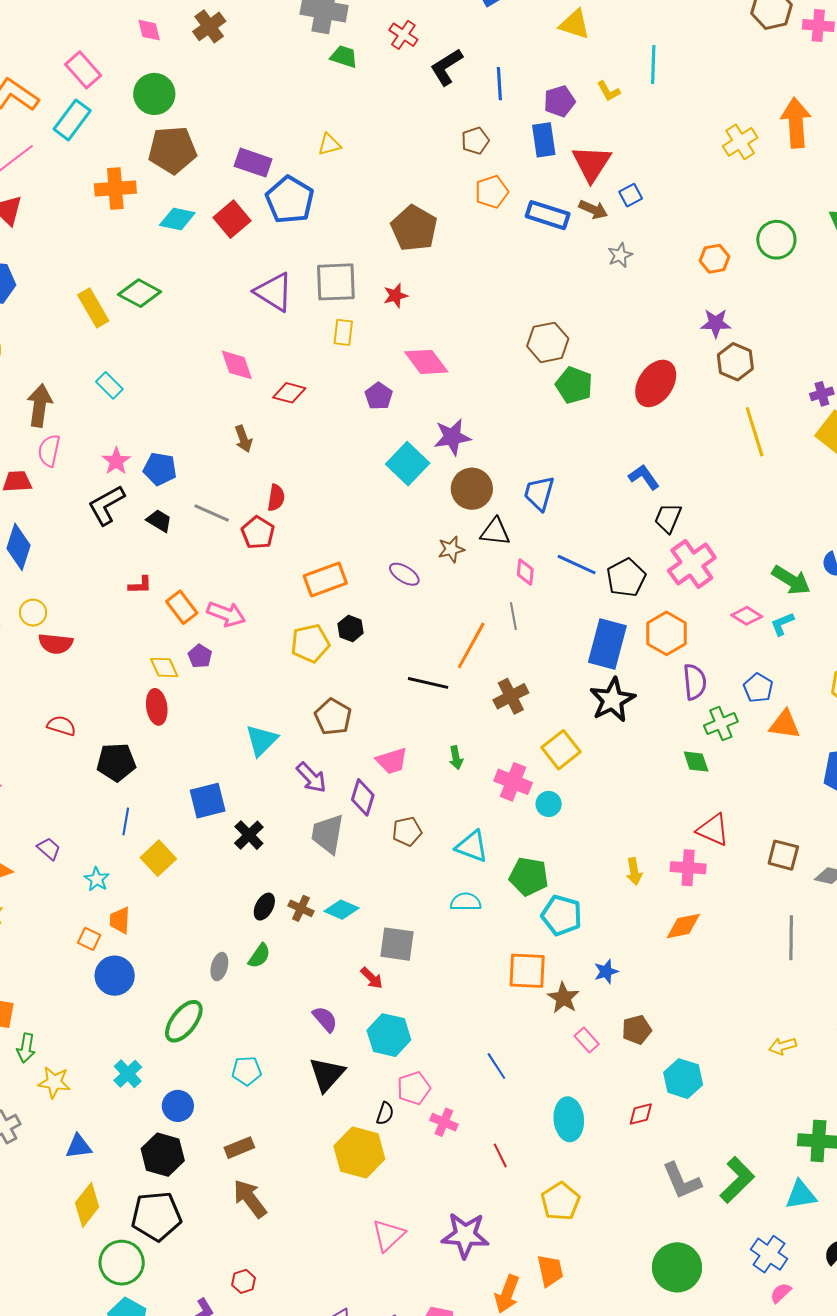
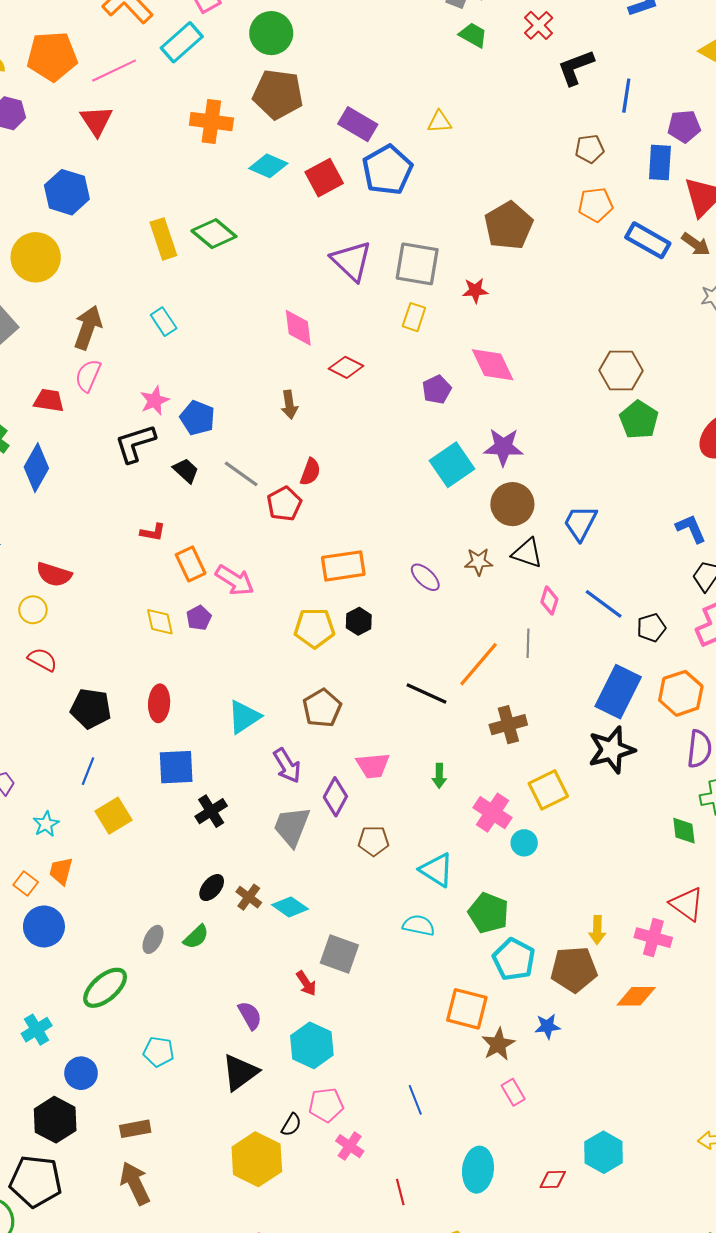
black pentagon: (626, 578) -> (651, 628), size x0.7
yellow circle: (33, 613) -> (33, 610), moved
red ellipse: (157, 707) -> (159, 703), moved
brown pentagon: (637, 1030) -> (574, 969), moved, size x1.5

